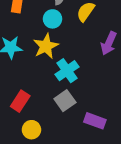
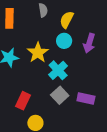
cyan circle: (53, 19) -> (64, 41), moved
purple rectangle: (95, 121) -> (86, 99), moved

